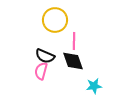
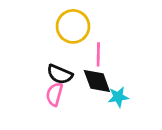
cyan star: (94, 86) -> (118, 97), moved

